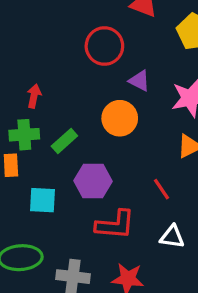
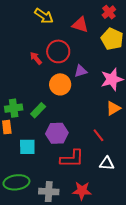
purple triangle: (139, 81) -> (81, 71), turned -40
red arrow: (34, 96) -> (36, 58), moved, turned -48
orange circle: (120, 118) -> (60, 84), moved

